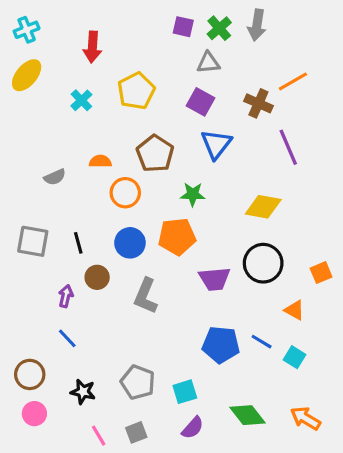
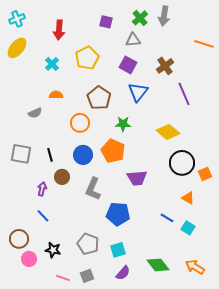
purple square: (183, 27) -> (106, 22), moved
orange line: (293, 81) -> (204, 44), moved, turned 48
brown cross: (258, 103) -> (165, 66), turned 30
orange semicircle: (100, 161) -> (56, 95), moved
yellow diamond: (263, 207) -> (168, 132), turned 30
orange pentagon: (177, 237) -> (113, 151), turned 30
black circle: (263, 263) -> (182, 163), moved
blue pentagon: (221, 345) -> (118, 214), moved
pink circle: (34, 414) -> (29, 259), moved
pink line: (99, 436) -> (63, 278), turned -40

